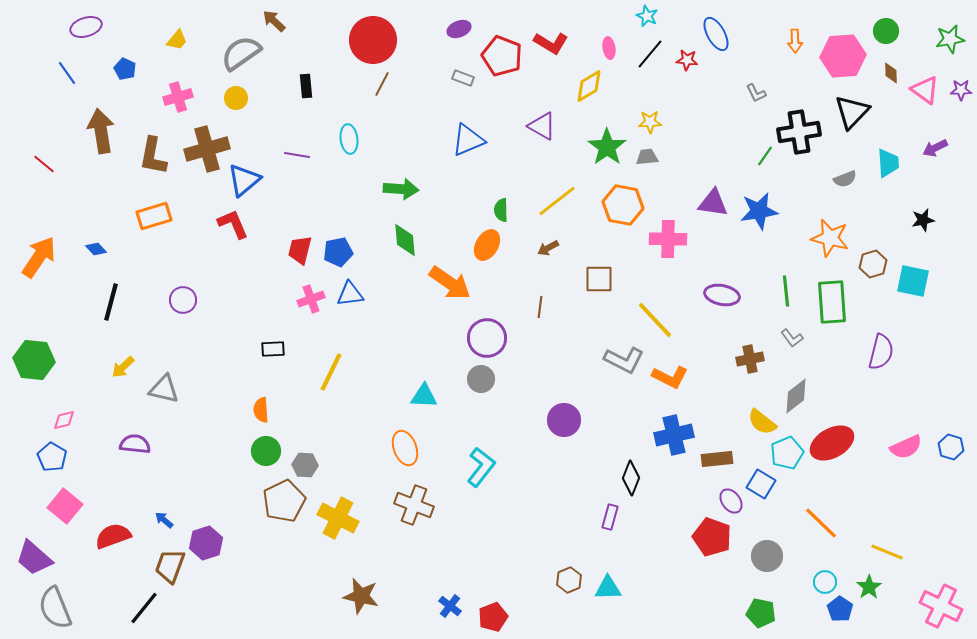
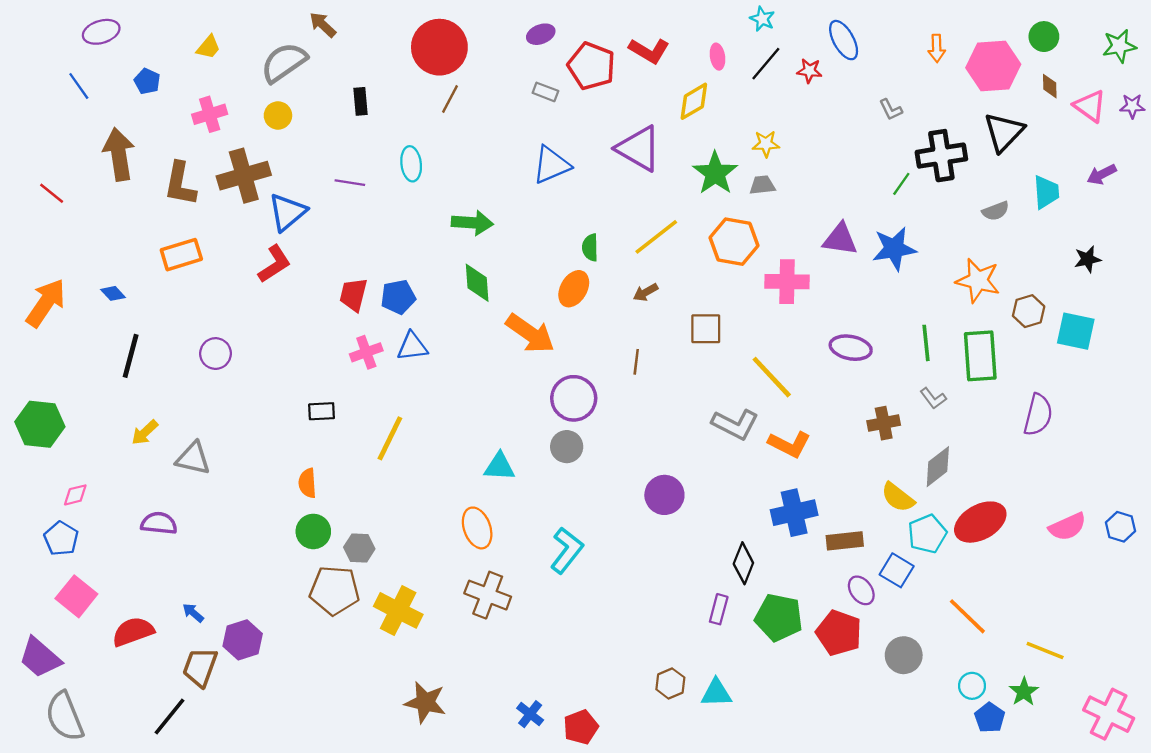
purple triangle: (542, 126) -> (639, 148), size x1.4
red L-shape: (233, 224) -> (274, 264), turned 80
brown pentagon: (284, 501) -> (335, 590), turned 30
green pentagon: (761, 613) -> (779, 617), moved, size x1.4

